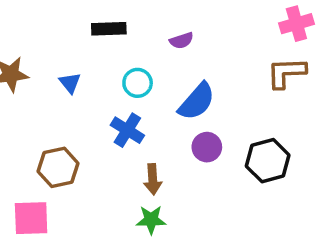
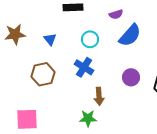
blue semicircle: (197, 101) -> (130, 35), moved
brown hexagon: (58, 167) -> (43, 74), moved
green star: (151, 220) -> (88, 118), moved

